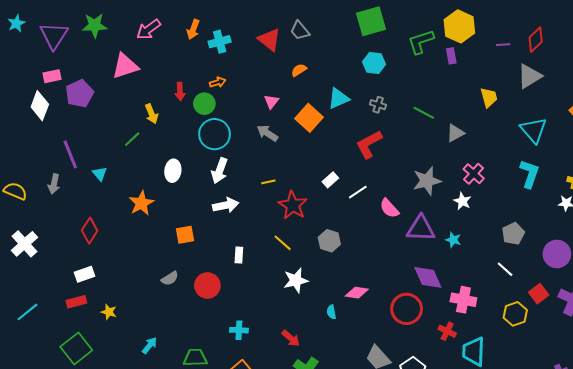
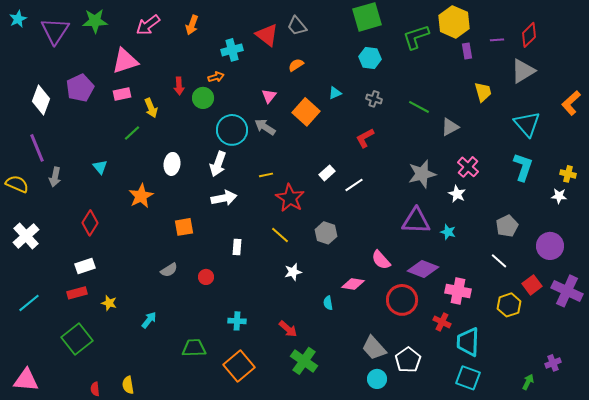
cyan cross: (220, 42) -> (232, 50), moved
purple rectangle: (451, 56) -> (467, 51), moved
pink rectangle: (52, 76) -> (122, 94), moved
cyan triangle: (338, 99) -> (335, 93), size x0.6
cyan circle: (215, 134) -> (232, 130), moved
red L-shape: (369, 144) -> (365, 138), size x0.7
purple line: (70, 154) -> (37, 148), moved
pink semicircle: (389, 208) -> (381, 260), moved
purple diamond: (428, 277) -> (423, 269), turned -44
white star: (296, 280) -> (293, 272), size x0.7
red circle: (207, 286) -> (206, 277), size x0.6
cyan arrow: (150, 345) -> (149, 320), moved

